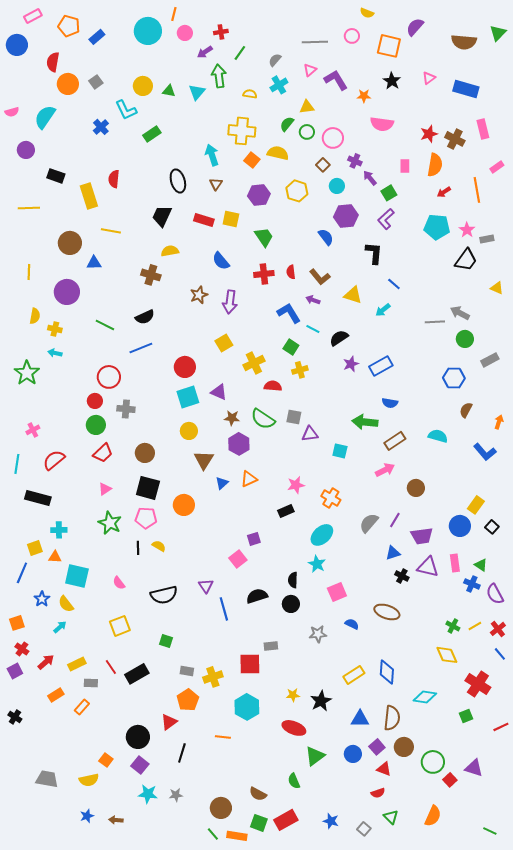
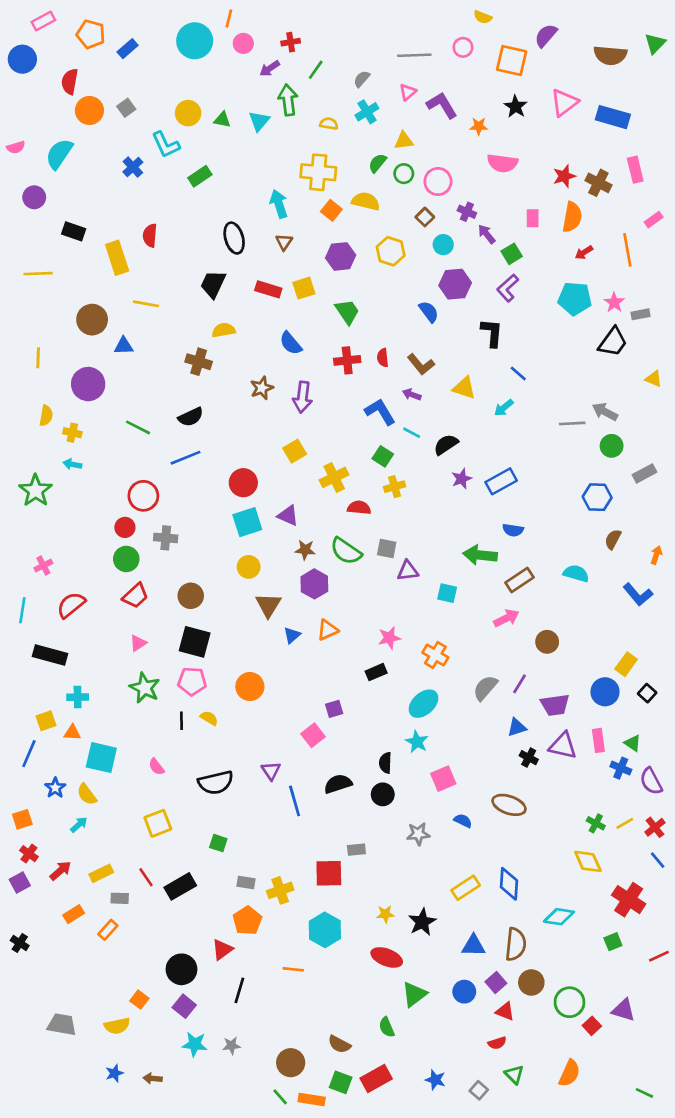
pink triangle: (429, 78) -> (564, 103), size x1.6
yellow square: (231, 219) -> (304, 288), turned -30
orange circle: (184, 505) -> (250, 687), moved

